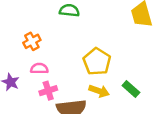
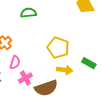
pink semicircle: (39, 68) -> (15, 62), turned 120

